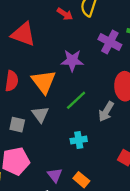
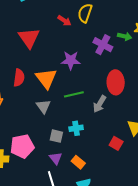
red triangle: (23, 34) -> (29, 38), turned 35
green line: (76, 100) -> (74, 94), turned 30
gray square: (17, 125) -> (56, 136), moved

